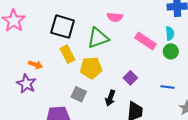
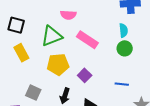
black square: (63, 27) -> (16, 25), size x0.7
pink rectangle: (146, 41) -> (87, 40), moved
yellow pentagon: (91, 68) -> (58, 64), moved

